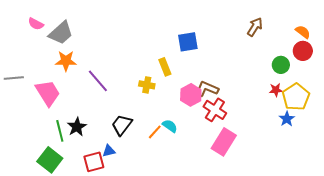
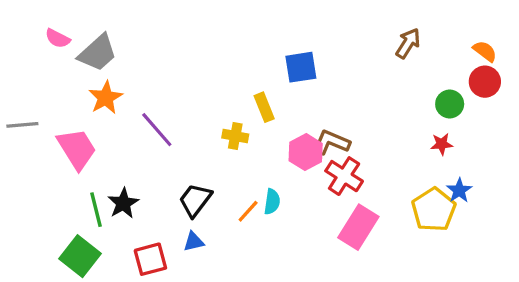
orange star: (66, 61) -> (106, 98), turned -30
yellow pentagon: (296, 97) -> (434, 210), moved
cyan semicircle: (170, 126) -> (272, 202), turned 63
blue triangle: (109, 151) -> (194, 242), moved

